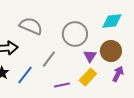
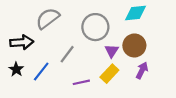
gray semicircle: (31, 26) -> (48, 18), turned -60

